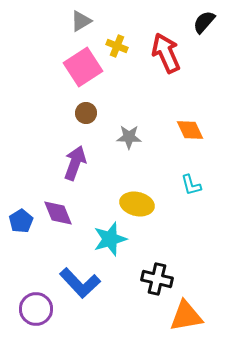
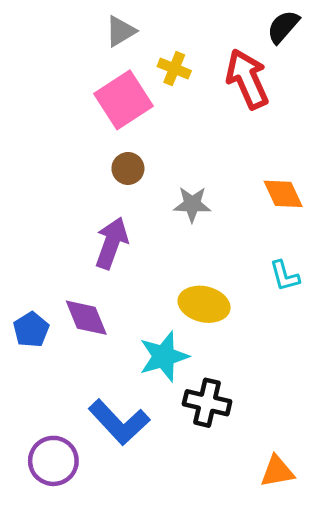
black semicircle: (204, 22) -> (283, 27), moved
black cross: (157, 279) -> (207, 403), moved
orange triangle: (186, 316) -> (277, 471), size x0.7

